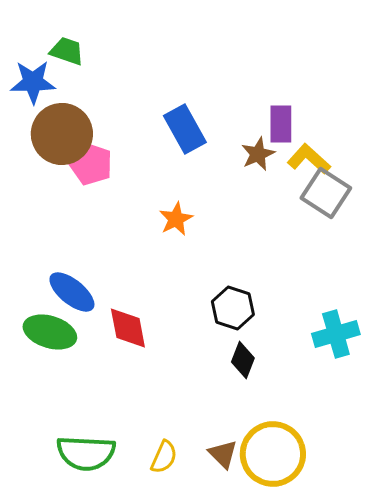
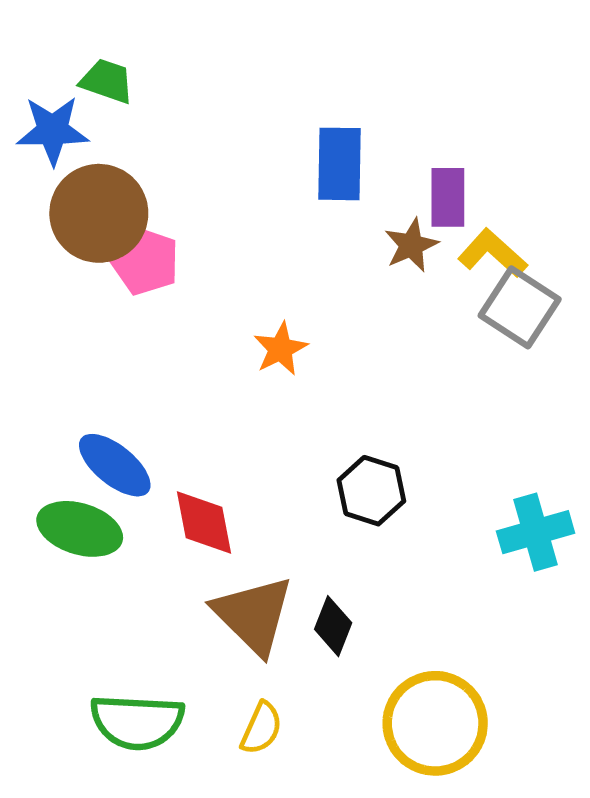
blue rectangle: (185, 129) -> (339, 164), moved, turned 30
black diamond: (243, 360) -> (333, 626), moved
brown triangle: (223, 454) -> (253, 615), moved, size x1.8

